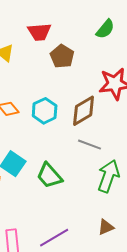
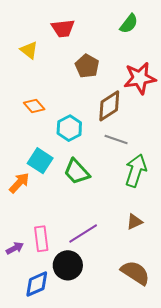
brown pentagon: (62, 56) -> (87, 66), moved
cyan hexagon: (45, 111) -> (69, 128), moved

